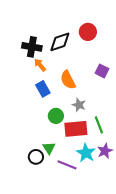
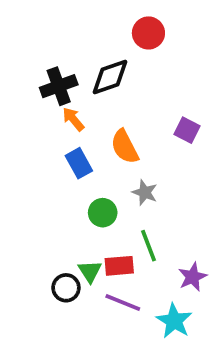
red circle: (88, 32) -> (148, 33), moved
black cross: (32, 47) -> (59, 86), turned -30
green line: (99, 125) -> (148, 246), moved
red rectangle: (76, 129) -> (119, 266), moved, size x0.7
cyan star: (86, 153) -> (174, 321), moved

